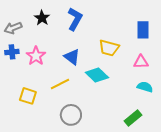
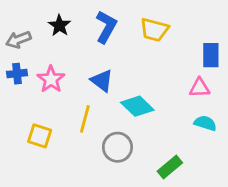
blue rectangle: (143, 30) -> (211, 55), moved
yellow trapezoid: (109, 48) -> (154, 30), moved
yellow line: (60, 84) -> (85, 119), turned -48
gray circle: (71, 115) -> (117, 147), moved
green rectangle: (133, 118) -> (170, 167), moved

